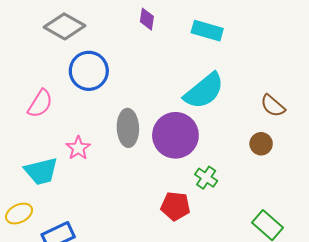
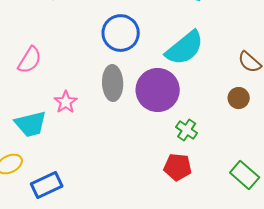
blue circle: (89, 71) -> (121, 33), moved
red pentagon: (175, 206) -> (178, 167), moved

